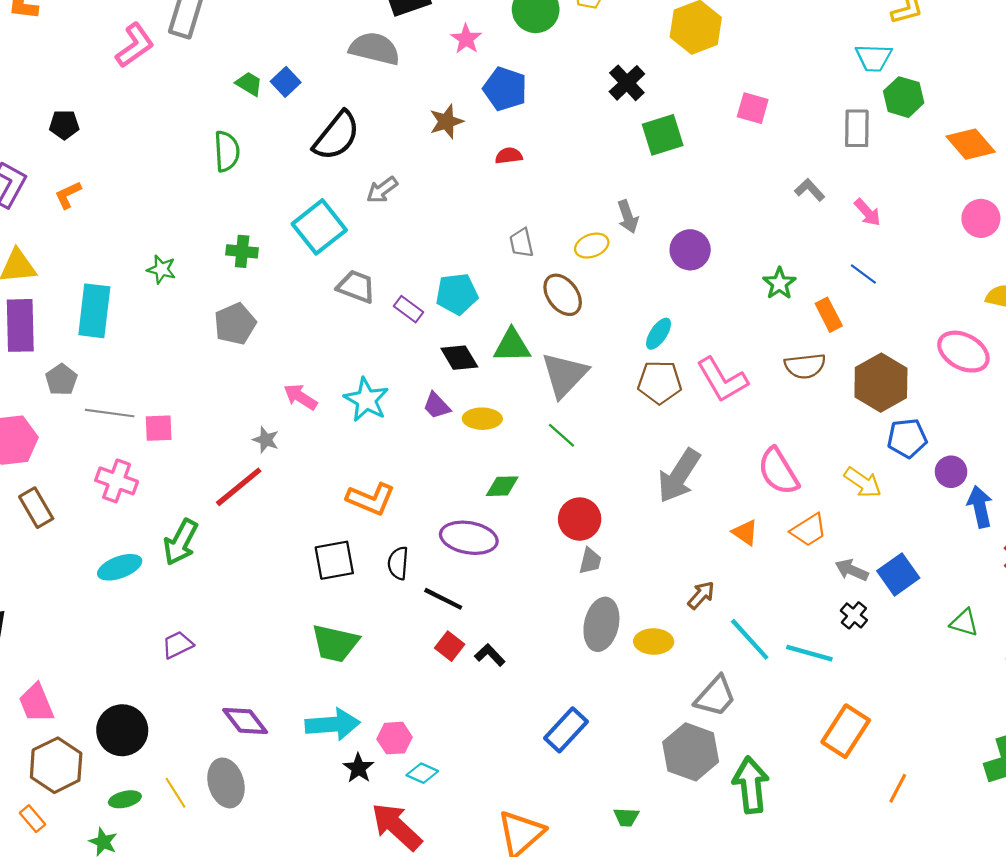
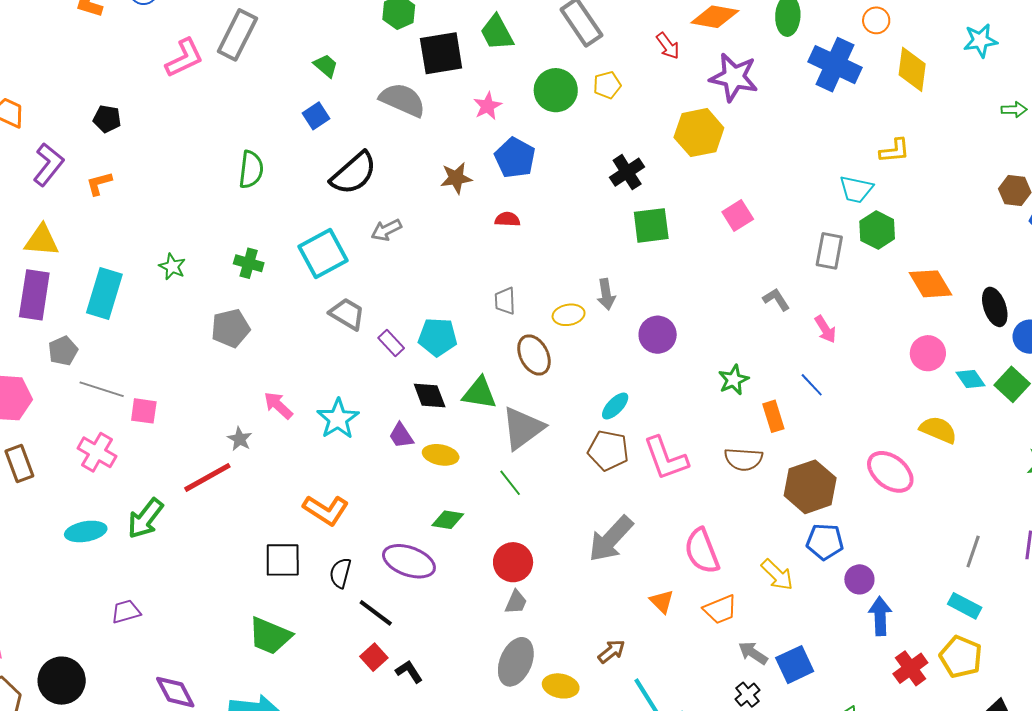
green trapezoid: (249, 84) -> (326, 66), moved
pink square: (753, 108) -> (738, 216), turned 32

